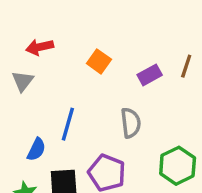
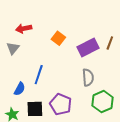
purple rectangle: (150, 75) -> (88, 47), size x1.5
gray semicircle: (131, 123) -> (88, 77), moved

